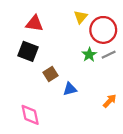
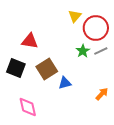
red triangle: (34, 23) -> (30, 41), moved
black square: (28, 51) -> (16, 68), moved
brown square: (51, 74) -> (47, 69), size x1.5

